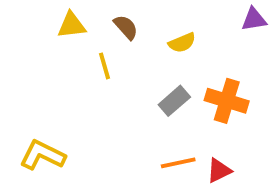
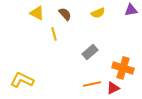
yellow triangle: (72, 25) -> (37, 13), turned 35
yellow semicircle: (182, 43) -> (98, 13), moved
orange cross: (227, 101) -> (123, 68), moved

